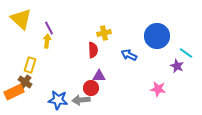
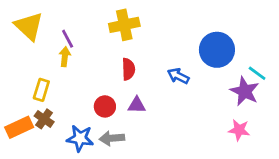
yellow cross: (104, 33) -> (124, 25), moved, size x1.5
purple star: (177, 66) -> (245, 91), size x1.5
brown cross: (25, 82) -> (44, 119), moved
red circle: (91, 88) -> (105, 106), moved
pink star: (158, 89) -> (239, 130), moved

